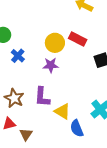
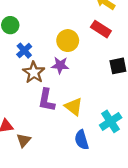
red rectangle: (78, 39) -> (101, 29), moved
brown star: (14, 98) -> (34, 72), moved
yellow triangle: (62, 111) -> (74, 107), moved

